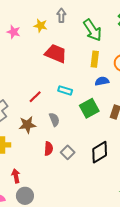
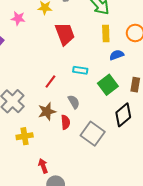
red trapezoid: (56, 54) -> (65, 34), turned 55
red semicircle: (49, 149) -> (65, 122), moved
gray square: (68, 152) -> (93, 134), size x1.6
black diamond: (100, 152) -> (123, 115), moved

